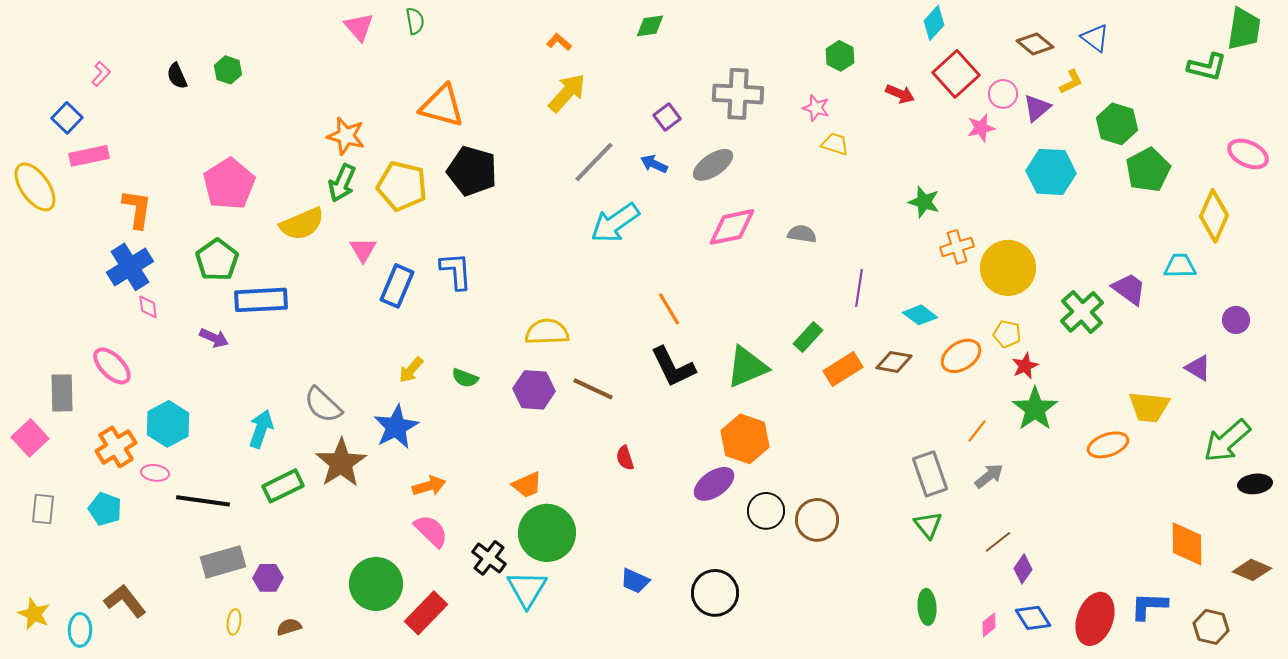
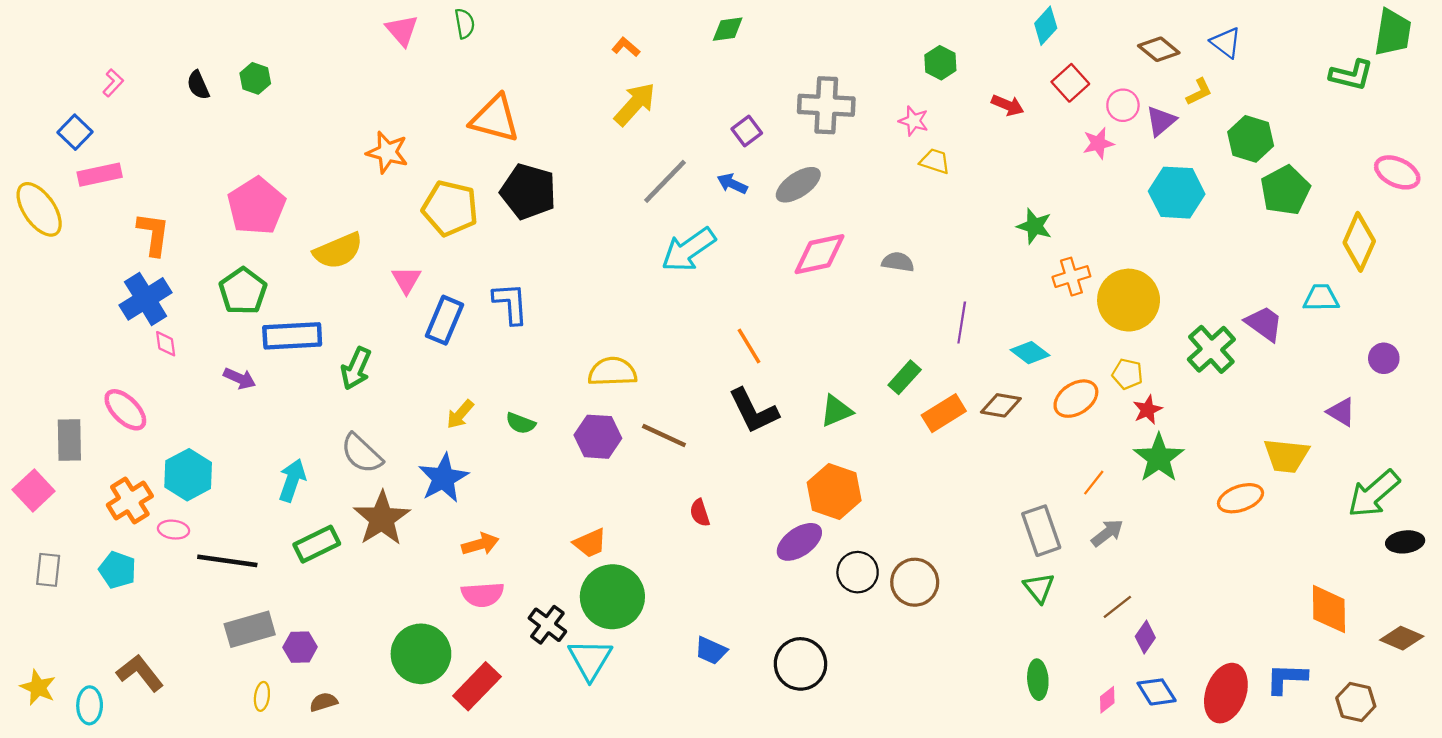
red square: (956, 74) -> (1070, 83), size x0.7
green arrow: (342, 183) -> (356, 368), moved
green triangle: (747, 367) -> (836, 411), size x0.7
pink semicircle: (431, 531) -> (483, 595), turned 132

